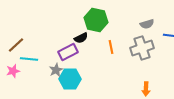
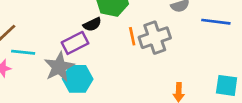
gray cross: (142, 48) -> (155, 38), moved
gray star: (56, 70) -> (59, 67), size x1.6

